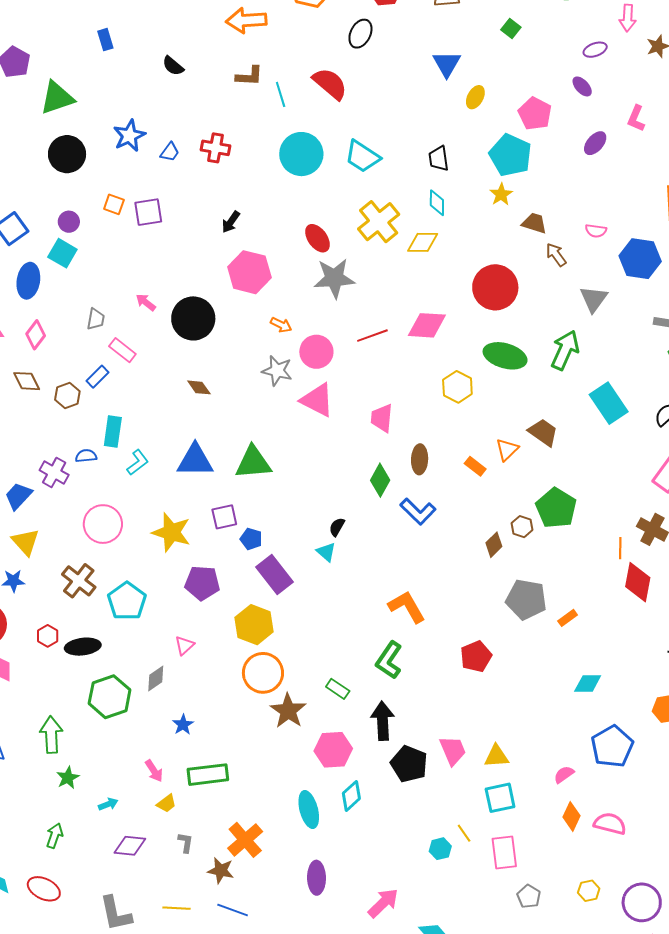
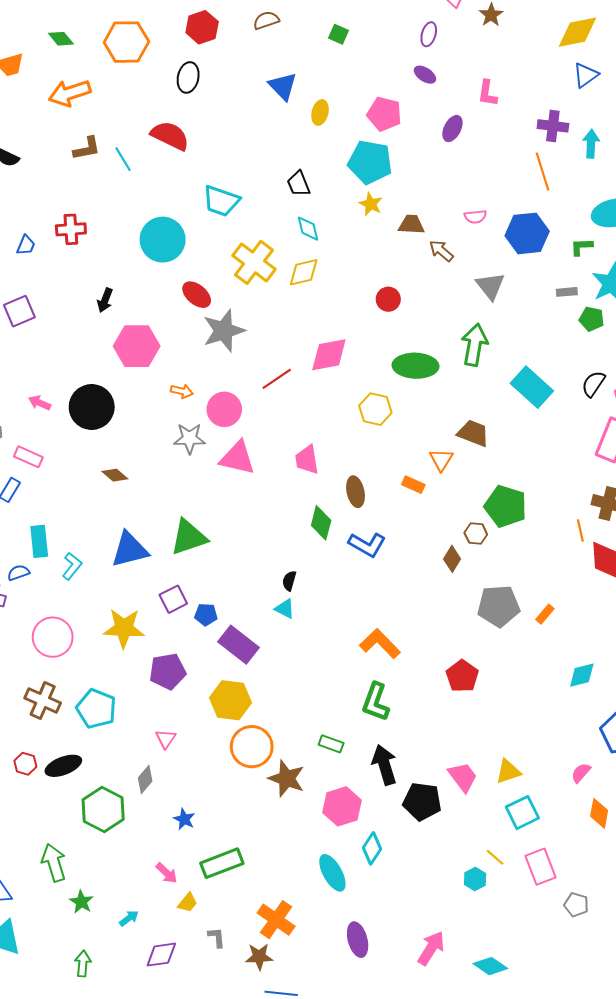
purple ellipse: (595, 50) -> (429, 34), turned -40
cyan circle: (301, 154) -> (163, 240), moved
red circle: (495, 287) -> (388, 299), size x0.5

